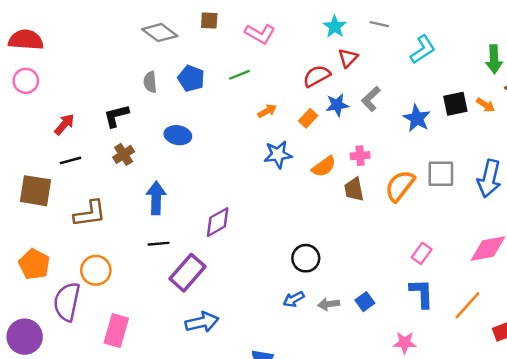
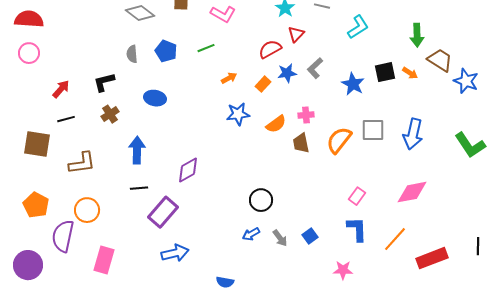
gray arrow: (329, 304) -> (280, 238), turned -120

